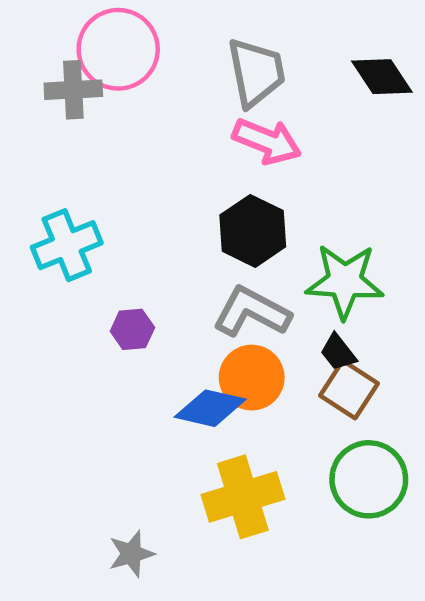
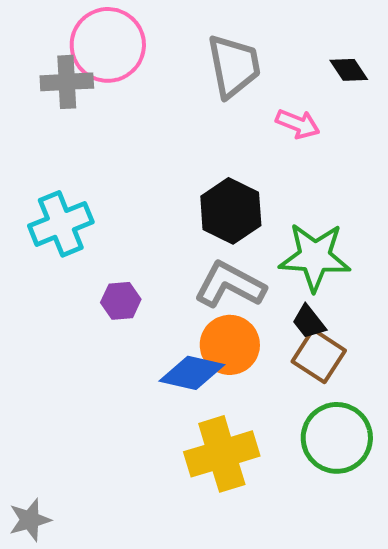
black diamond: (382, 77) -> (349, 70), size x0.7
pink arrow: (267, 141) -> (298, 124), moved, size x0.7
gray star: (131, 554) -> (30, 520), moved

